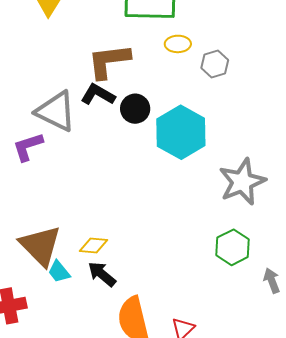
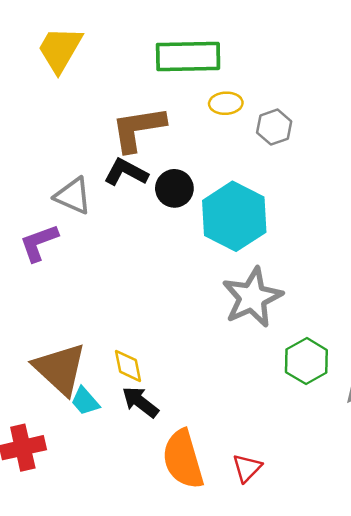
gray triangle: (56, 111) -> (73, 196), size x0.7
gray star: (242, 182) -> (252, 297), moved
yellow diamond: (93, 246) -> (128, 366), turned 76

